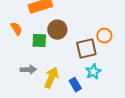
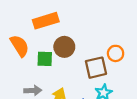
orange semicircle: (16, 29) -> (20, 46), size x1.5

